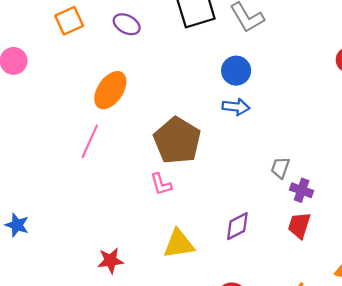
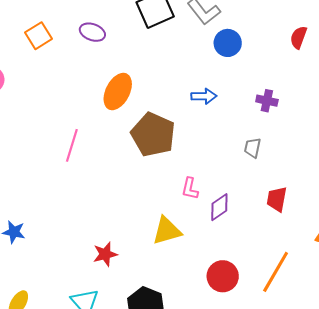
blue circle: (236, 71) -> (228, 43), moved
orange ellipse: (110, 90) -> (118, 92), moved
pink L-shape: (161, 184) -> (190, 189), moved, turned 35
purple cross: (302, 190) -> (267, 101), moved

